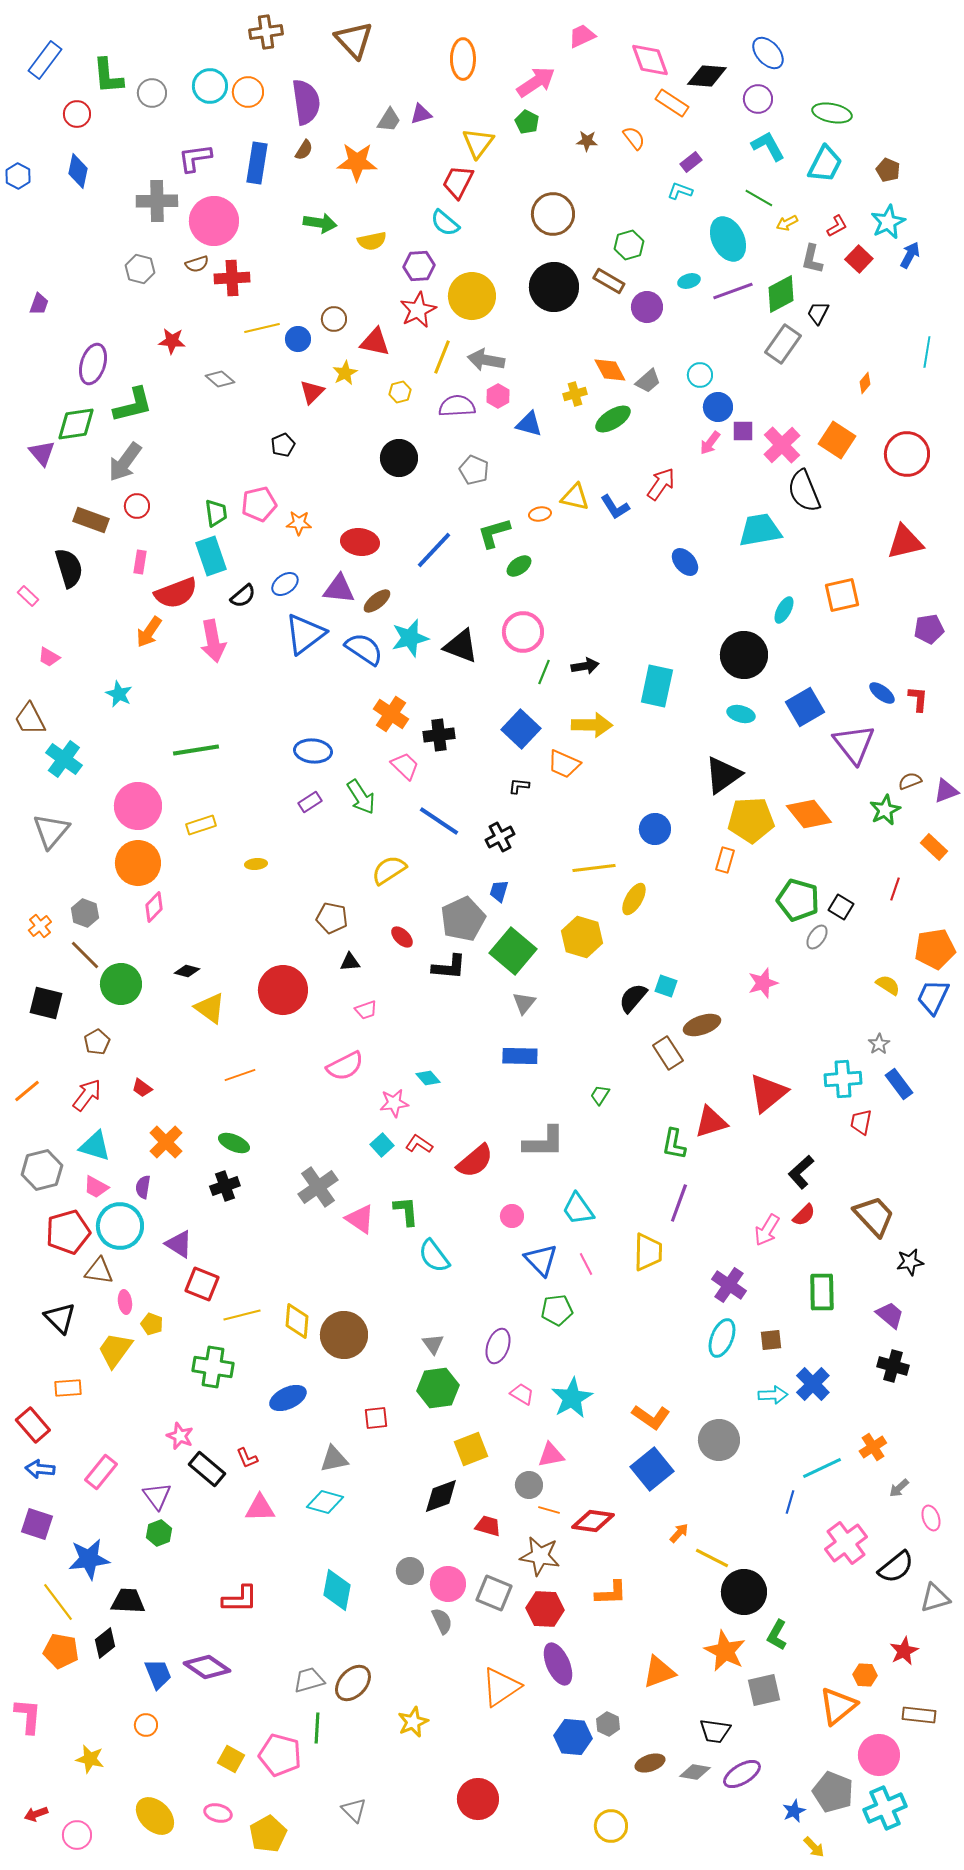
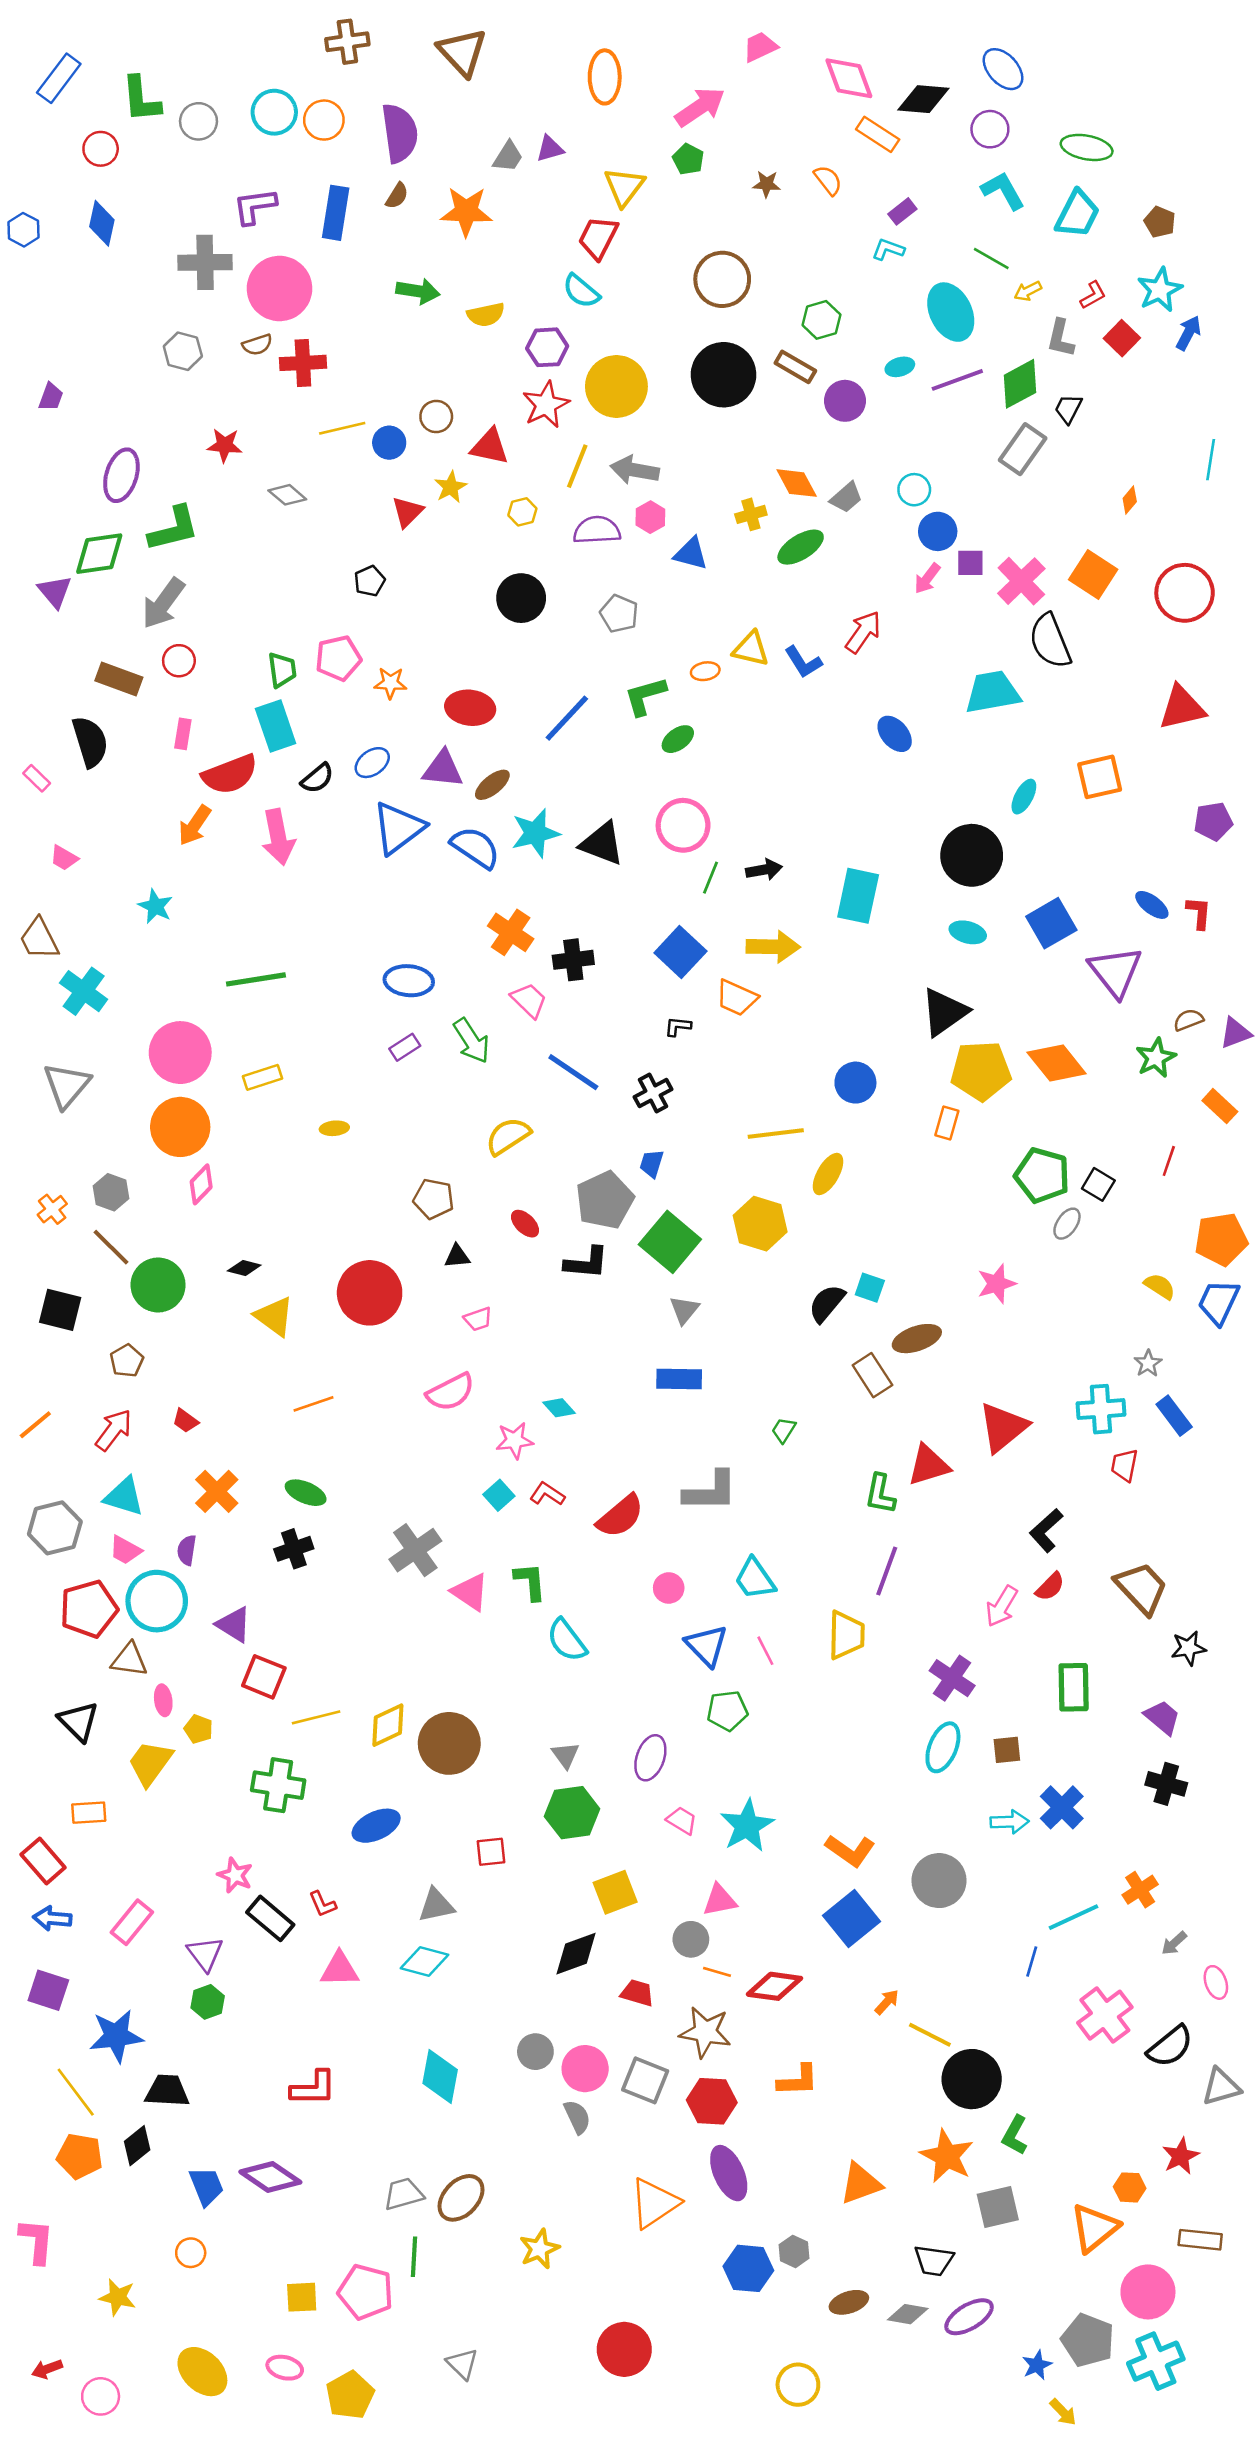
yellow diamond: (297, 1321) -> (388, 1725), turned 60
yellow square: (231, 1759) -> (302, 2297), turned -32

